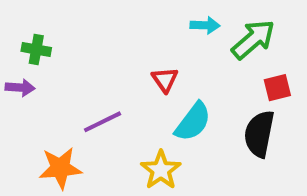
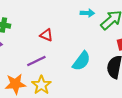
red triangle: (165, 80) -> (46, 35), moved, turned -32
yellow star: (161, 170) -> (41, 85), moved

